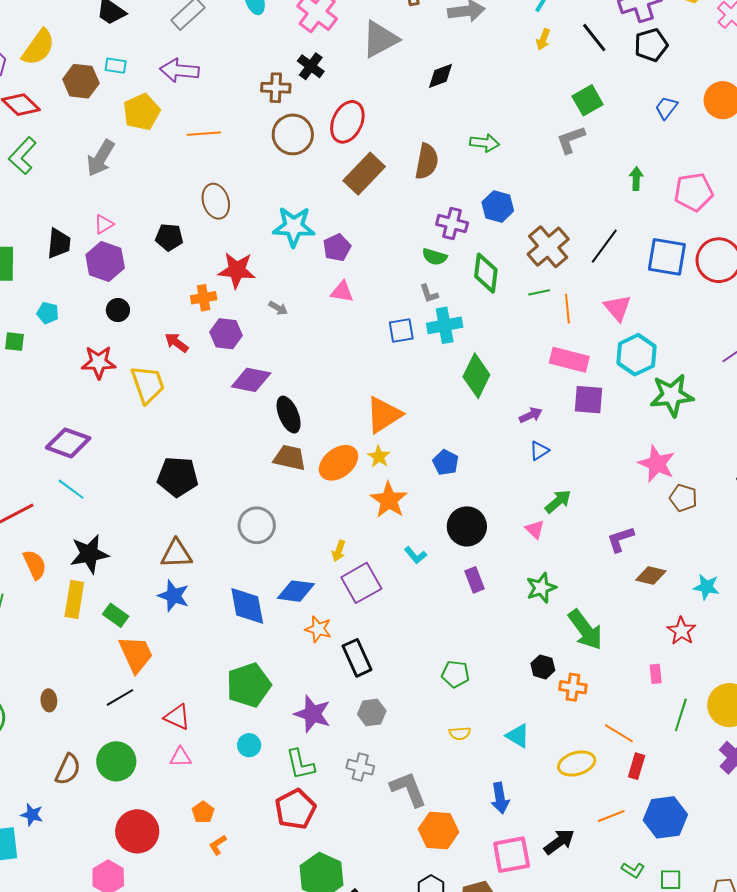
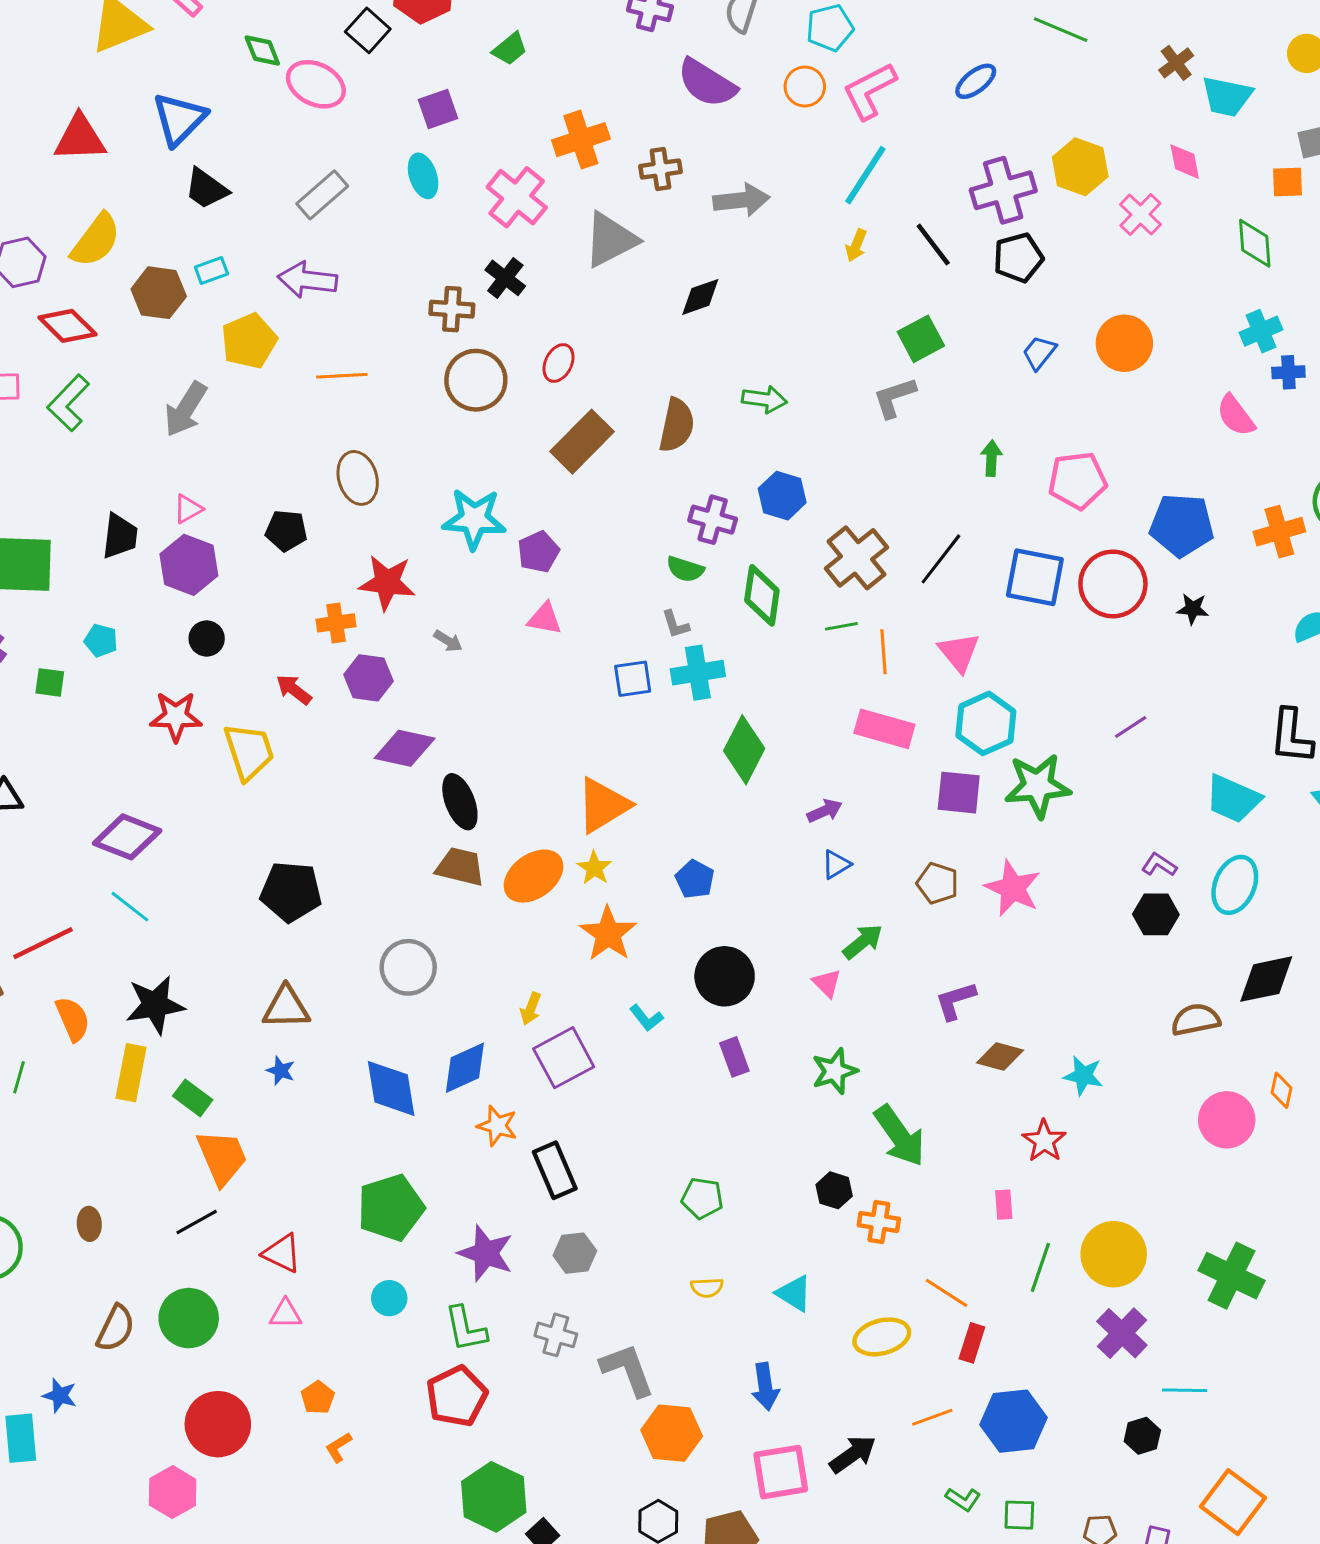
cyan rectangle: (116, 66) -> (211, 271), turned -30
red ellipse: (347, 122) -> (559, 363), size x0.6
purple square: (588, 400) -> (959, 793), moved
brown pentagon: (683, 498) -> (938, 883), moved
blue diamond: (296, 591) -> (465, 1068), turned -33
blue star: (174, 596) -> (281, 1071), size x0.6

